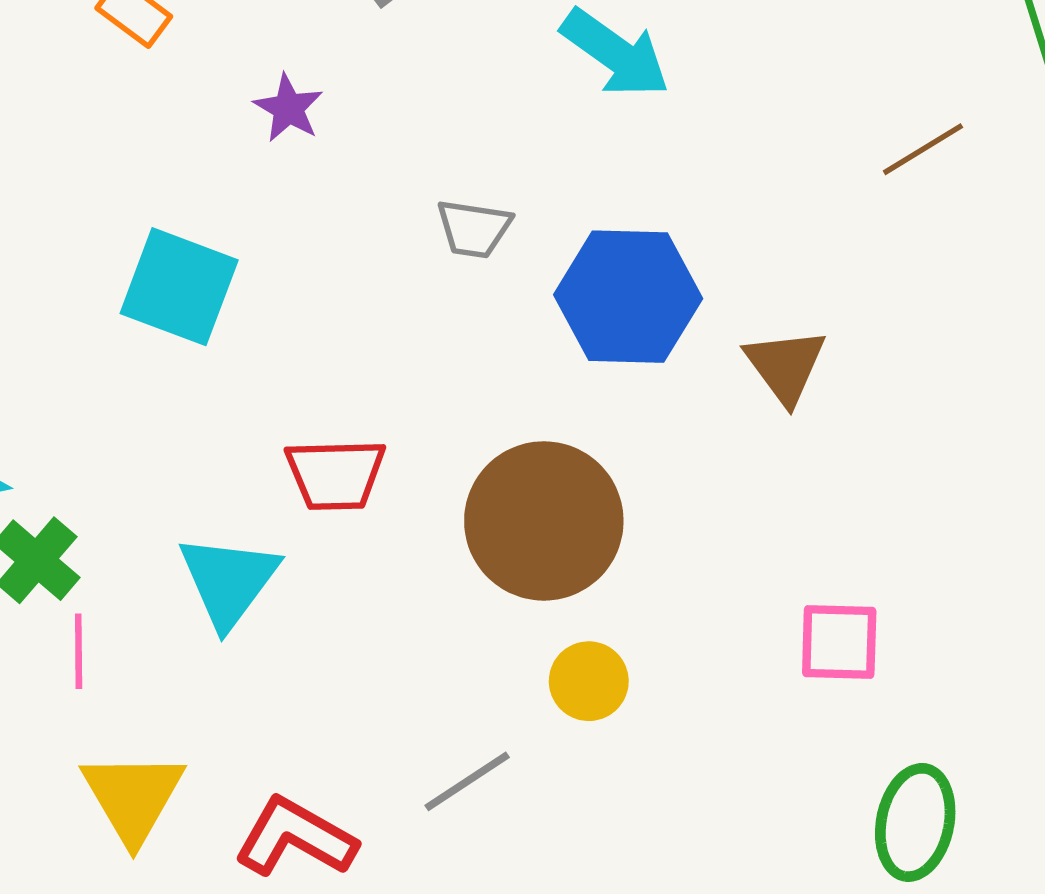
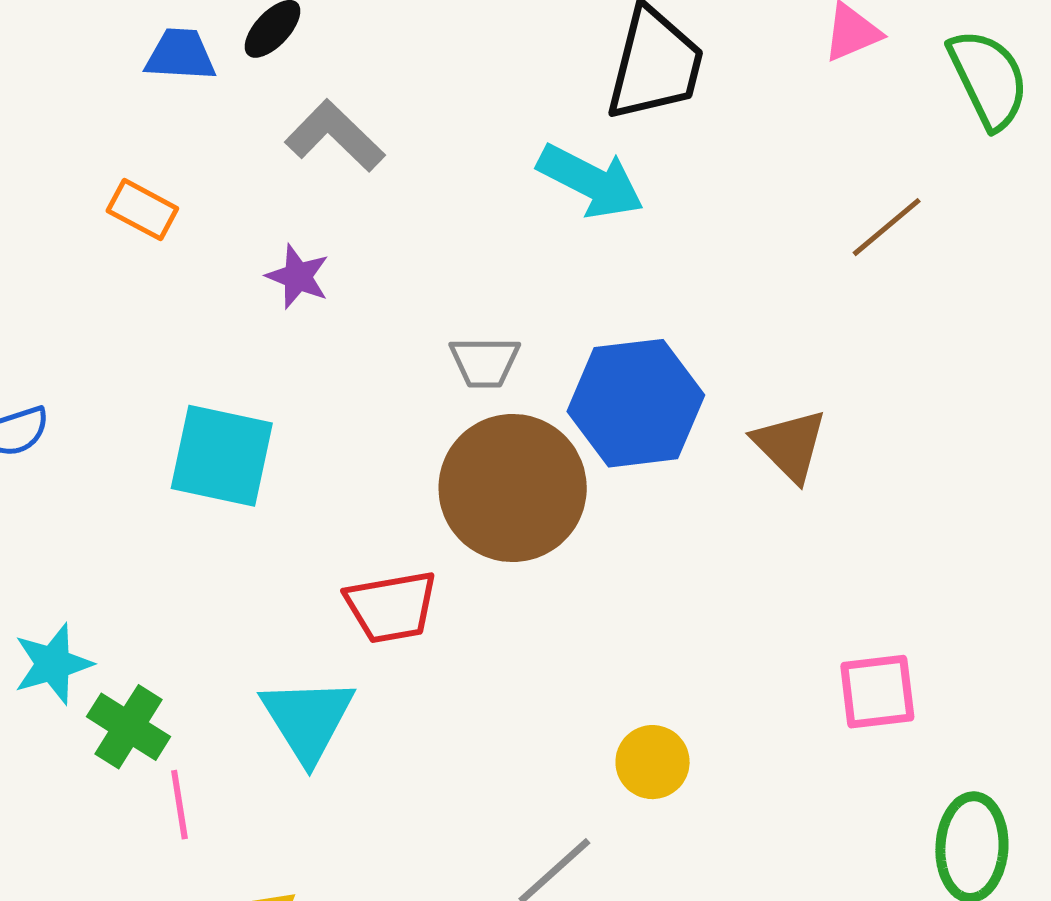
brown circle: (544, 521) -> (513, 488), moved

